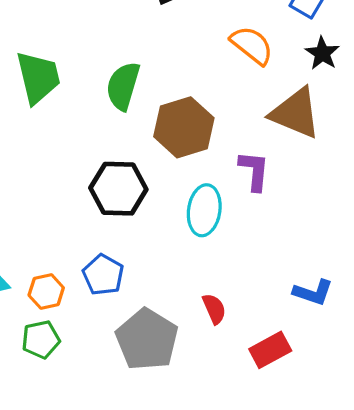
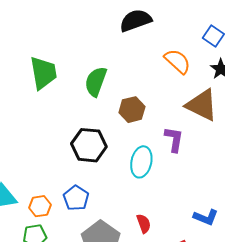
brown hexagon: (184, 127) -> (132, 110), size x0.7

